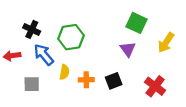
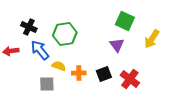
yellow semicircle: (64, 72) -> (59, 66), turned -80
gray square: (32, 84) -> (47, 84), moved
red cross: (155, 86) -> (130, 79), moved

